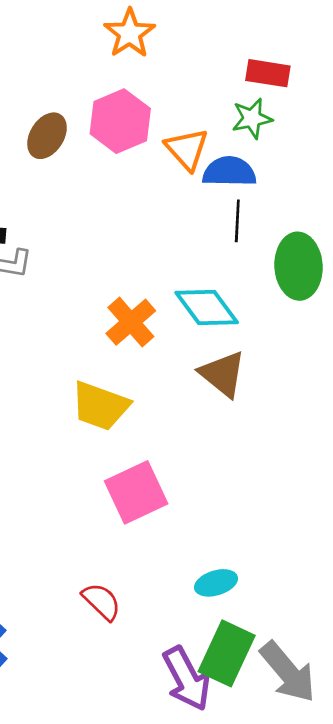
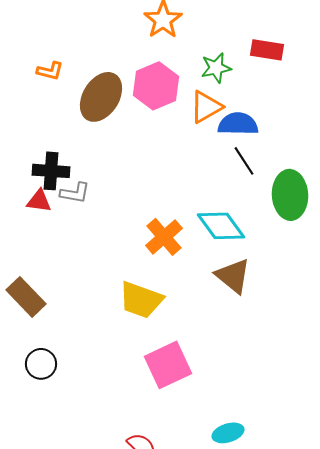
green star: (252, 118) -> (216, 68), moved
brown ellipse: (47, 136) -> (101, 97), size x1.4
orange triangle: (187, 149) -> (206, 107), turned 42
black line: (237, 221) -> (244, 161), turned -36

